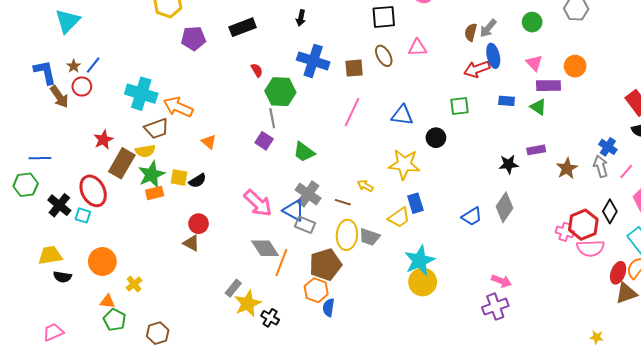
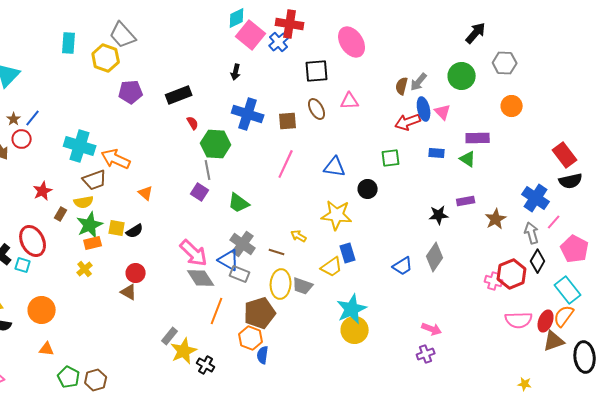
green circle: (532, 22) -> (462, 76), size x1.4
black rectangle: (243, 27) -> (179, 95), moved
pink triangle: (534, 63) -> (443, 112), moved
orange circle: (575, 66) -> (512, 106), moved
blue cross: (608, 147) -> (536, 198), size x1.5
brown rectangle: (122, 163) -> (61, 214), size x0.5
gray arrow: (601, 166) -> (532, 233), moved
gray diamond: (265, 248) -> (201, 278), moved
pink semicircle: (590, 248) -> (519, 320), moved
yellow cross: (134, 284) -> (85, 269), moved
purple cross: (495, 307) -> (426, 354), size x0.7
green pentagon: (115, 320) -> (69, 377), moved

